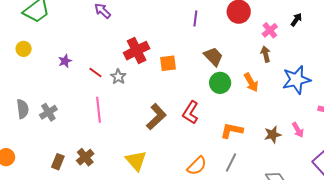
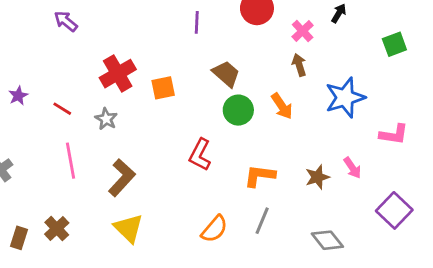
gray star: (118, 77) -> (106, 119), moved
brown L-shape: (156, 117) -> (122, 178), moved

